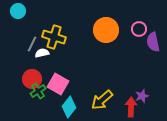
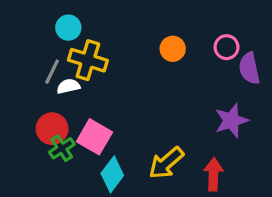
cyan circle: (18, 11) -> (68, 28), moved
orange circle: (106, 30) -> (173, 49), size x0.6
purple star: (142, 96) -> (231, 121), moved, size x1.5

